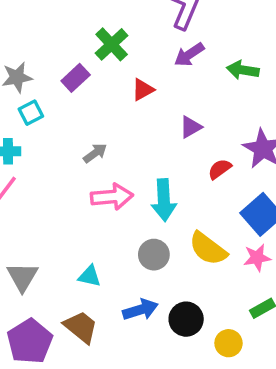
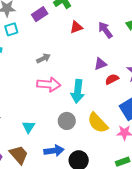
purple arrow: (189, 55) -> (105, 30), moved, turned 78
purple triangle: (191, 127) -> (100, 64), moved
cyan triangle: (90, 276) -> (29, 127), turned 40

